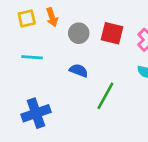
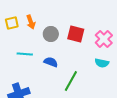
cyan line: (32, 57) -> (25, 54), moved

